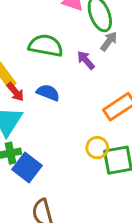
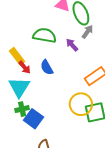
blue semicircle: (48, 93) -> (47, 67), turned -140
yellow circle: (97, 148) -> (81, 104), size x1.5

